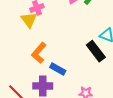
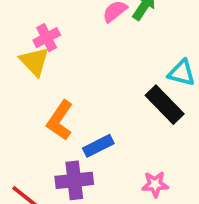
blue rectangle: (58, 69) -> (98, 146), turned -49

